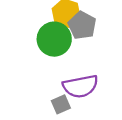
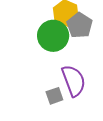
purple semicircle: (80, 86) -> (74, 81), turned -104

